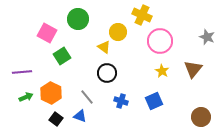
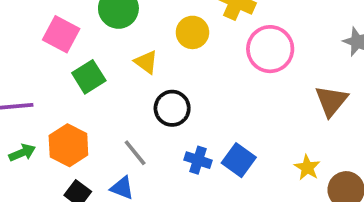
yellow triangle: (104, 47) -> (146, 62), moved
yellow star: (162, 71) -> (307, 168), moved
blue square: (154, 101) -> (239, 160), moved, turned -30

